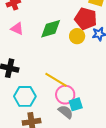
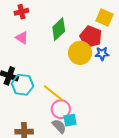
green diamond: (51, 29) -> (59, 29), moved, turned -35
yellow circle: (77, 36) -> (80, 53), size x1.5
cyan hexagon: (25, 96) -> (22, 85), moved

